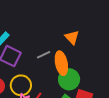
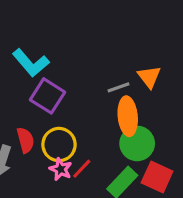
gray line: (44, 55) -> (119, 87), moved

